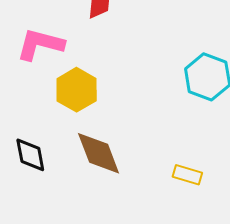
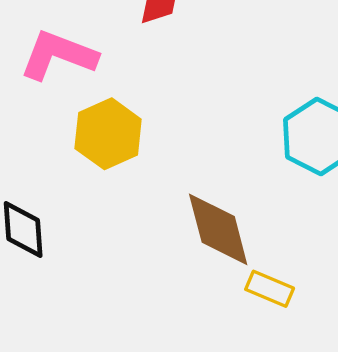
brown diamond: (99, 153) -> (218, 229), moved

